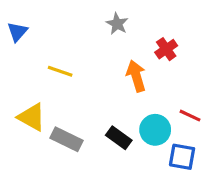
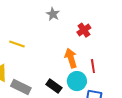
orange arrow: (136, 76) -> (71, 58), moved
red line: (190, 116) -> (93, 66), moved, turned 56

